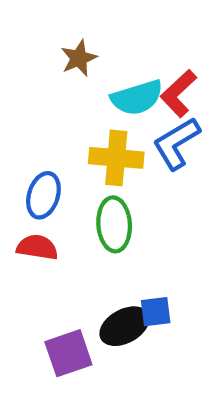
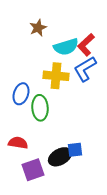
green ellipse: (114, 224) -> (40, 108), moved
red semicircle: (37, 247) -> (18, 143), moved

